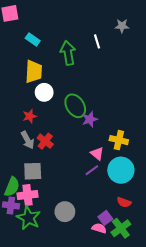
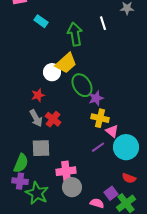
yellow trapezoid: (34, 72) -> (66, 63), moved, turned 45
yellow cross: (119, 140) -> (100, 118), moved
pink triangle: (97, 154) -> (112, 131), moved
pink cross: (28, 195) -> (66, 171), moved
pink semicircle: (99, 228) -> (97, 203), moved

